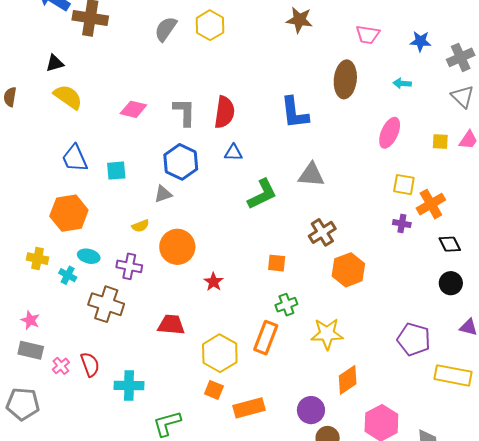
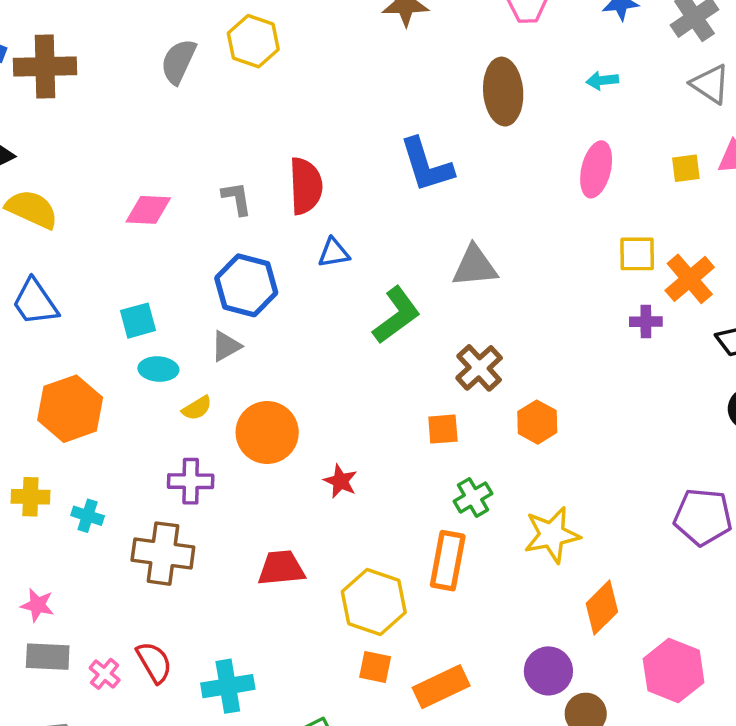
gray L-shape: (184, 112) -> (237, 198), size x0.7
blue trapezoid: (75, 158) -> (35, 302), moved
brown cross: (322, 232) -> (479, 368), moved
cyan ellipse: (89, 256) -> (158, 369), moved
orange hexagon: (348, 270) -> (537, 422), moved, size x0.7

